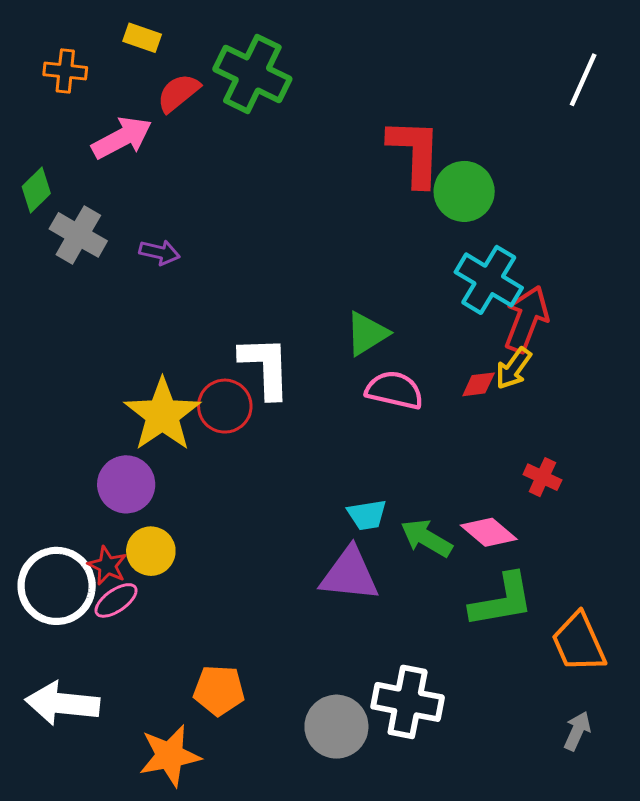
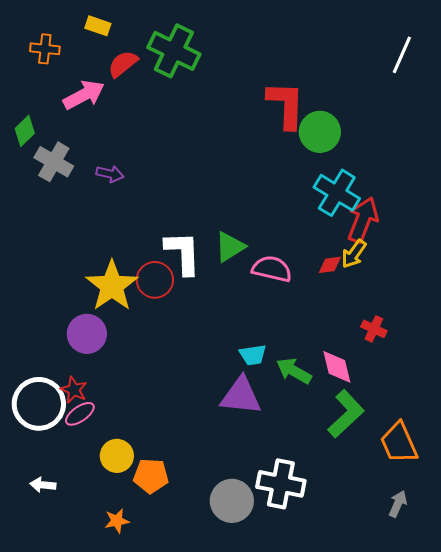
green triangle: (367, 334) -> (230, 247), moved
pink diamond: (489, 532) -> (337, 367), turned 36
yellow circle: (151, 551) -> (117, 456), moved
green L-shape: (502, 600) -> (346, 414), turned -33
white arrow: (62, 703) -> (43, 485), size x0.5
orange star: (170, 756) -> (117, 521), size x0.6

